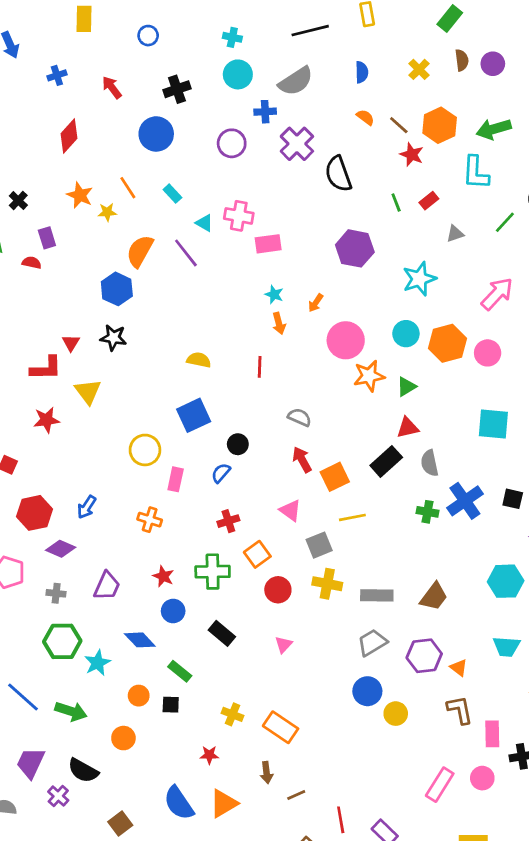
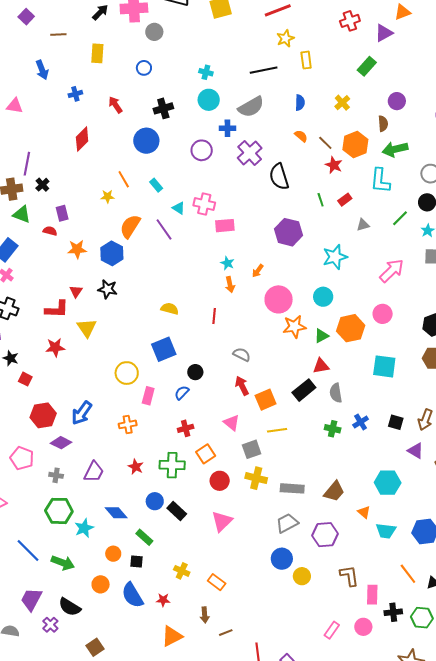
brown semicircle: (462, 60) -> (383, 124), moved
orange star: (80, 195) -> (77, 249), moved, turned -30
orange hexagon: (447, 343) -> (351, 328), moved
blue cross: (465, 501) -> (361, 422), size x0.6
blue arrow: (87, 507) -> (82, 413), size x1.4
orange cross: (150, 520) -> (128, 424), turned -30
blue circle: (173, 611) -> (155, 501), moved
pink triangle: (284, 645) -> (222, 521), size x1.6
orange triangle: (459, 668) -> (364, 512), moved
orange rectangle: (281, 727) -> (217, 582), size x0.7
pink rectangle: (440, 785) -> (332, 630), size x0.7
blue semicircle: (179, 803) -> (132, 595), moved

